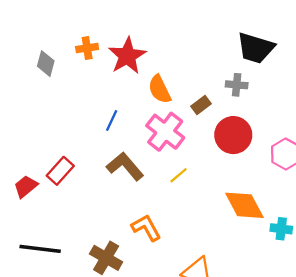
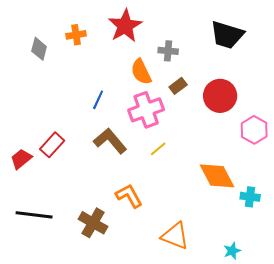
red star: (127, 56) -> (125, 26), moved
gray cross: (237, 85) -> (168, 51), moved
pink cross: (165, 132) -> (146, 110), turned 32
red circle: (233, 135) -> (220, 96), moved

